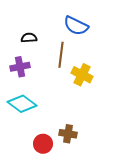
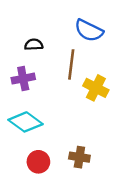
red circle: (43, 144) -> (38, 162), moved

